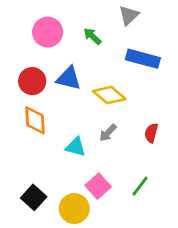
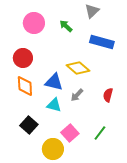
blue triangle: (69, 78) -> (54, 82), moved
black square: (34, 197) -> (29, 125), moved

